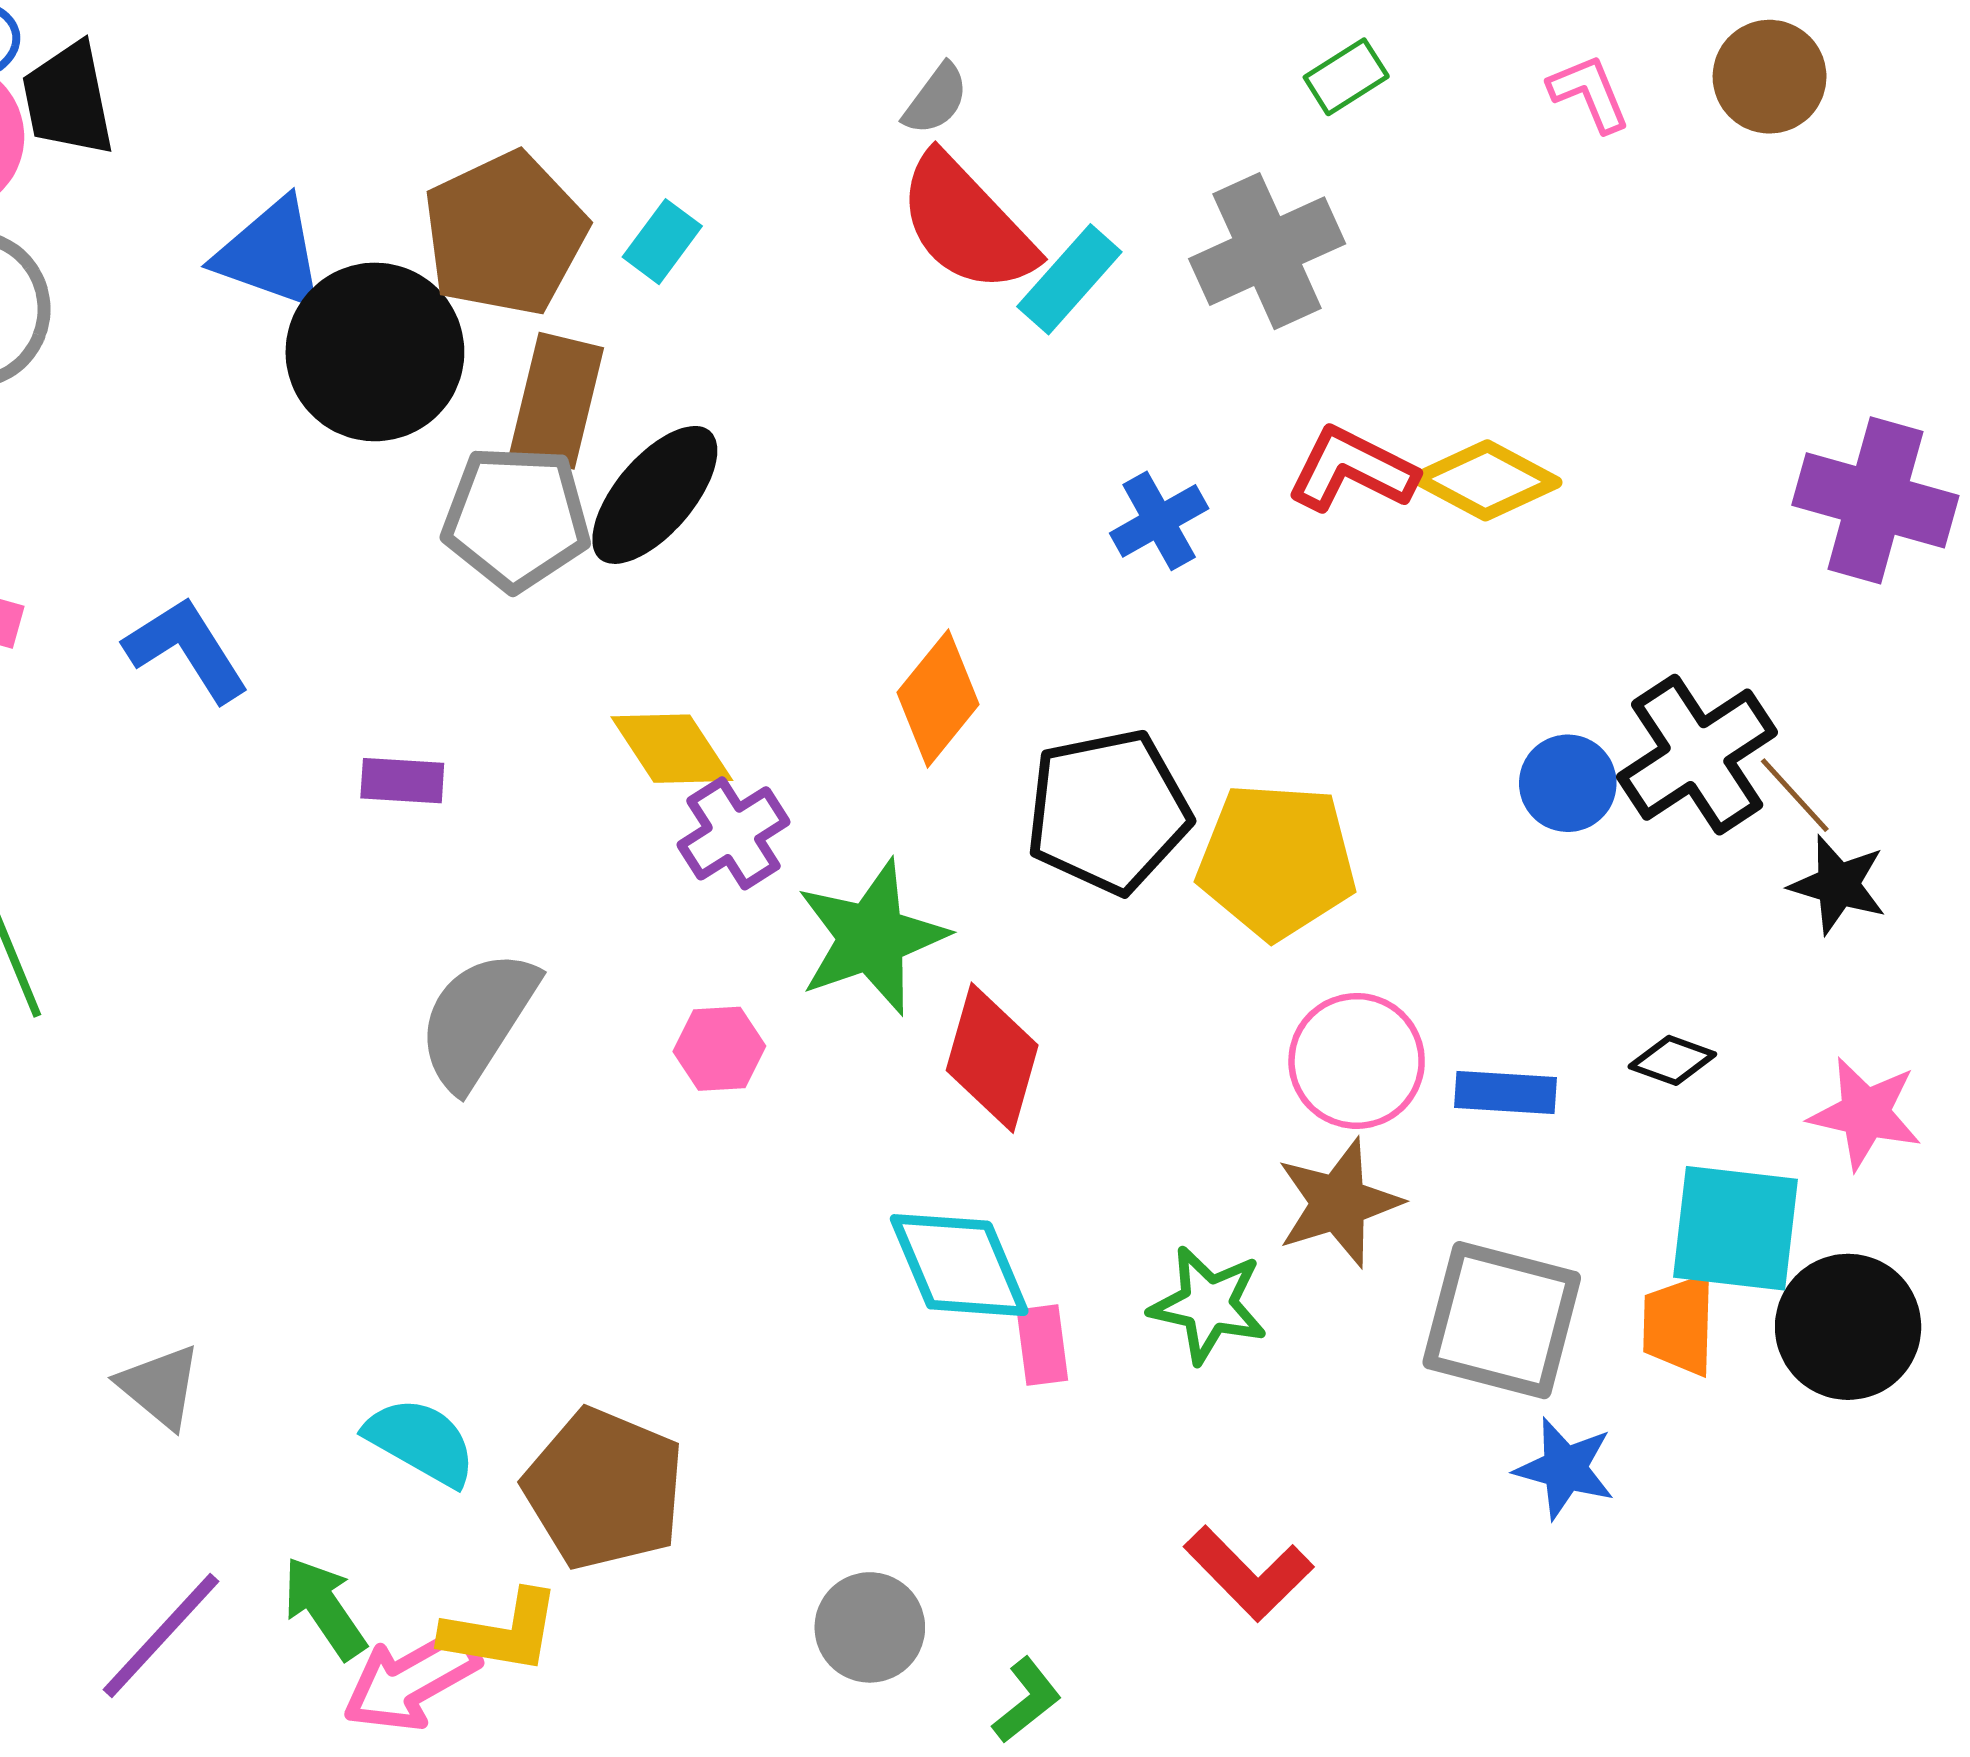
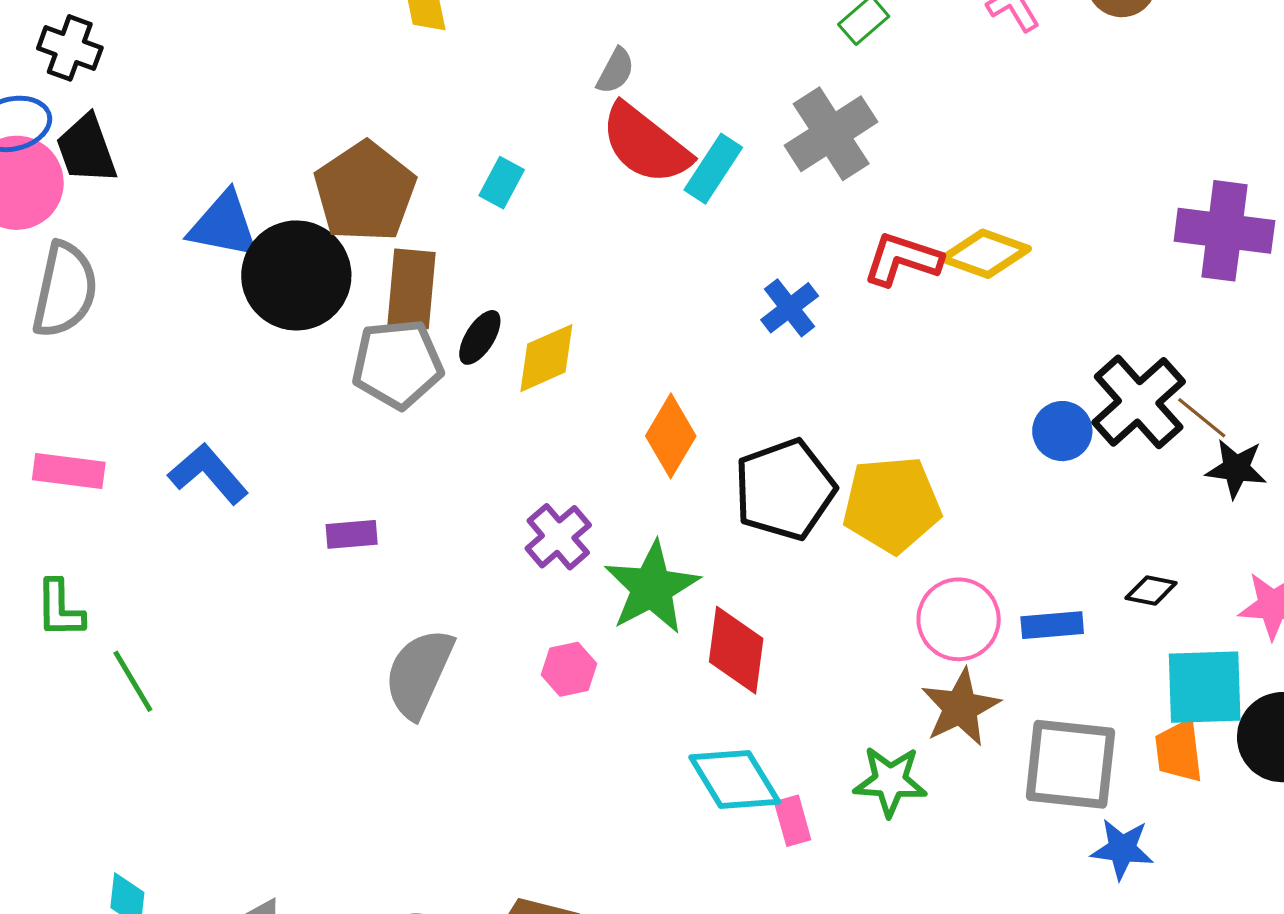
cyan rectangle: (662, 242) -> (502, 183), moved
black ellipse: (655, 495) -> (480, 337), size x0.6
yellow diamond: (672, 749) -> (546, 358), moved, turned -72

